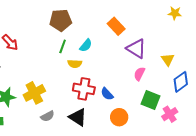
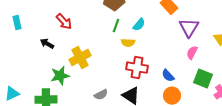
purple triangle: (136, 48) -> (189, 28), turned 30
yellow cross: (34, 93) -> (80, 58), moved
blue semicircle: (107, 94) -> (168, 76), moved

